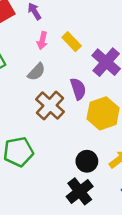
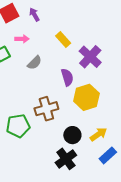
pink arrow: (42, 41) -> (22, 39), moved, turned -104
brown cross: (50, 105) -> (46, 109), moved, turned 30

